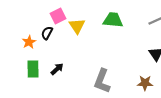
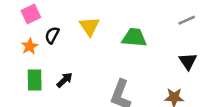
pink square: (58, 16) -> (31, 14), moved
green trapezoid: (113, 20) -> (134, 38), moved

